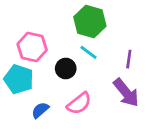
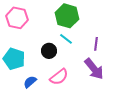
pink hexagon: (32, 47) -> (17, 18), moved

